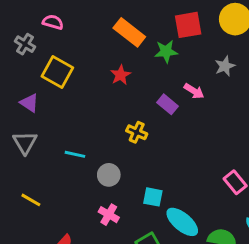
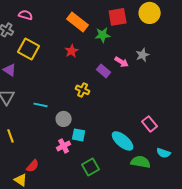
gray star: (225, 66) -> (143, 55), moved
cyan square: (153, 197) -> (79, 135), moved
yellow line: (31, 200) -> (11, 136), turned 40
pink cross: (109, 215) -> (64, 146), turned 32
cyan ellipse: (182, 222) -> (123, 141), moved

